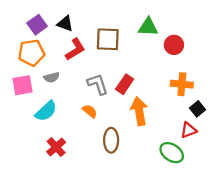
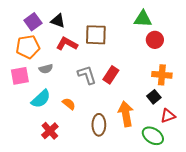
green triangle: (148, 27) -> (143, 19), moved
red L-shape: (75, 49) -> (67, 44), turned -120
black square: (198, 109) -> (154, 97), moved
orange semicircle: (90, 111) -> (69, 104), moved
orange arrow: (139, 111) -> (126, 114), moved

